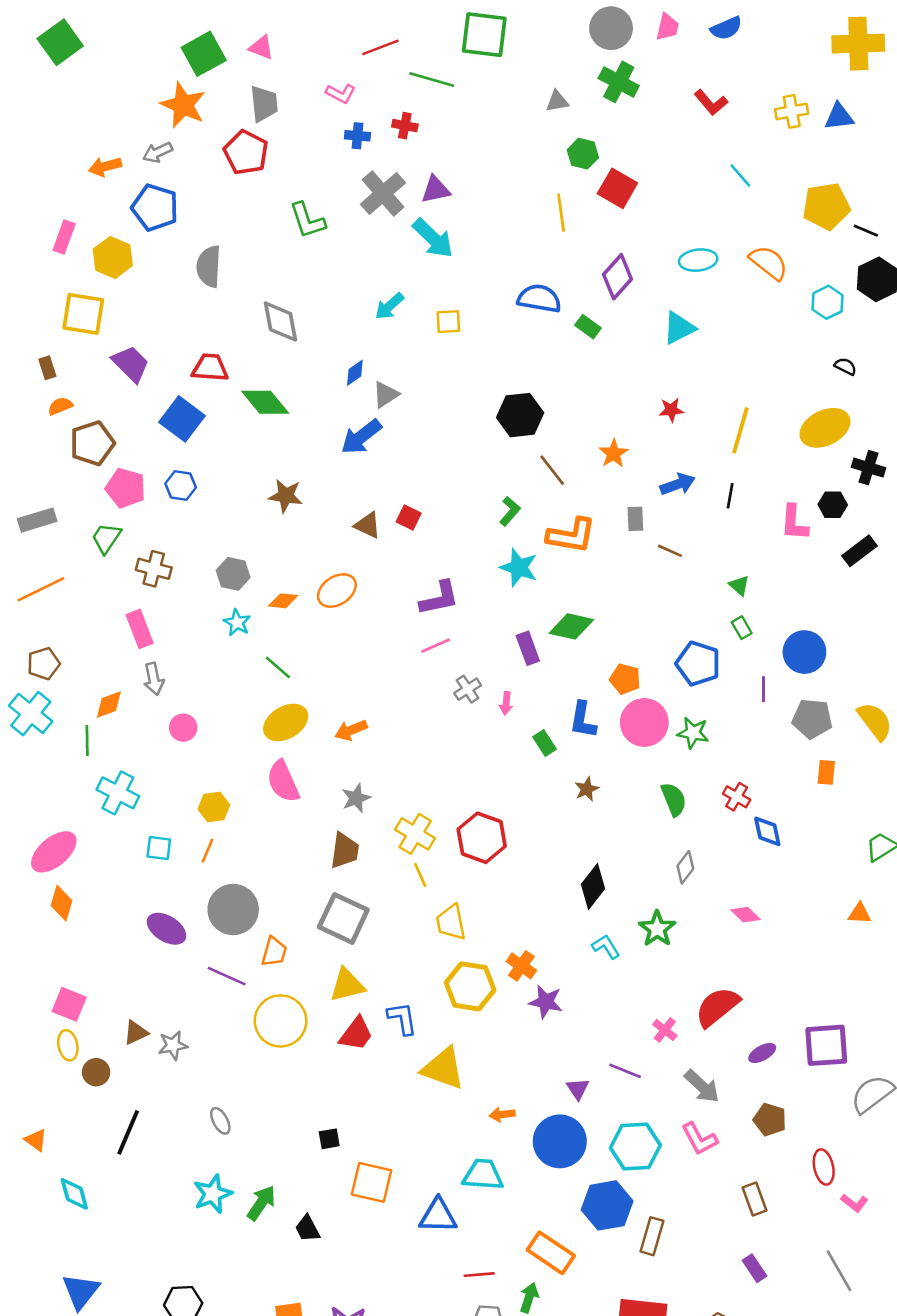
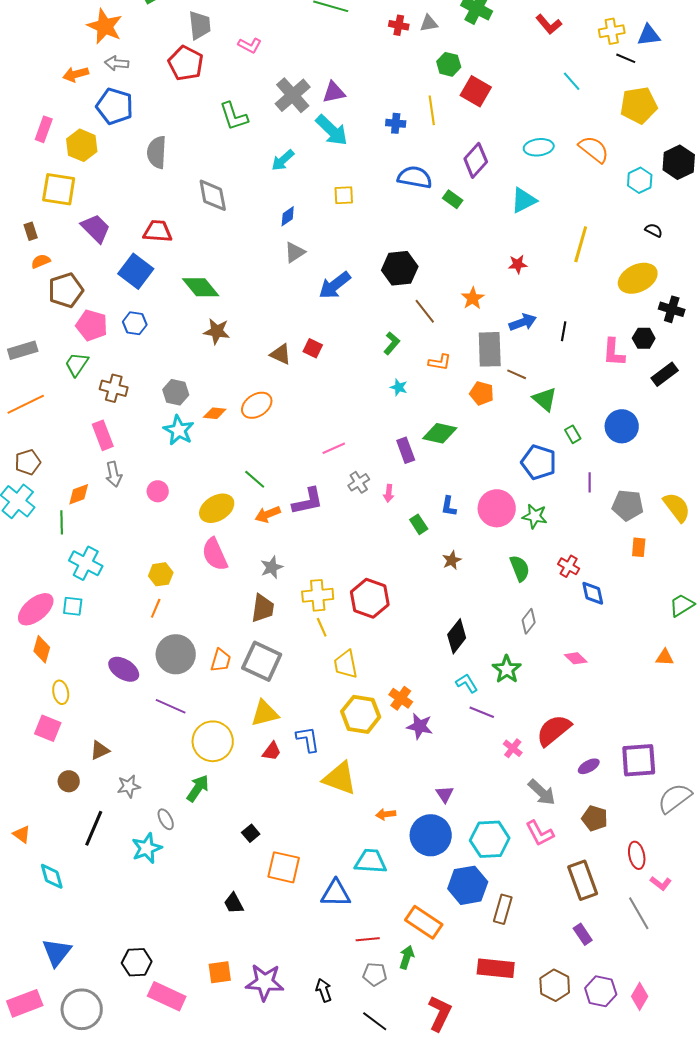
pink L-shape: (341, 94) -> (250, 45), moved
orange star: (183, 105) -> (105, 26), moved
red cross: (405, 126) -> (399, 25), moved
blue cross: (357, 136) -> (396, 123), moved
gray arrow: (158, 152) -> (117, 63), turned 30
black line: (866, 231) -> (626, 58), moved
cyan arrow: (389, 306) -> (283, 160), moved
blue diamond: (355, 373) -> (288, 216), moved
green diamond: (265, 402) -> (201, 287), moved
yellow line: (740, 430) -> (581, 244), moved
blue arrow: (361, 437) -> (335, 285), moved
gray rectangle: (635, 519) -> (490, 349), size x1.8
orange L-shape: (571, 535) -> (440, 362), size x0.6
cyan star: (519, 567) -> (399, 387), size x0.6
green triangle: (739, 585) -> (545, 399), moved, size x1.5
purple L-shape: (439, 598) -> (308, 501), moved
cyan star: (237, 623) -> (179, 430), size x1.4
blue circle: (804, 652) -> (622, 426), moved
green line: (278, 667) -> (255, 479), moved
orange pentagon: (625, 679) -> (482, 393), moved
blue L-shape: (583, 720) -> (449, 506), size x0.7
pink circle: (183, 728) -> (158, 491), moved
yellow cross: (415, 834) -> (318, 595), turned -36
cyan square: (159, 848) -> (73, 606), moved
orange trapezoid: (274, 952) -> (221, 660), moved
red trapezoid: (356, 1034) -> (272, 751), size x0.7
yellow ellipse: (68, 1045) -> (61, 692), moved
gray star: (173, 1045) -> (129, 786), moved
purple line: (625, 1071) -> (482, 712), moved
black square: (329, 1139) -> (251, 833), turned -30
cyan star: (213, 1194) -> (147, 848), moved
brown rectangle: (755, 1199) -> (583, 880), size x1.5
green arrow: (261, 1203) -> (198, 788), moved
gray line: (839, 1271) -> (639, 913), moved

